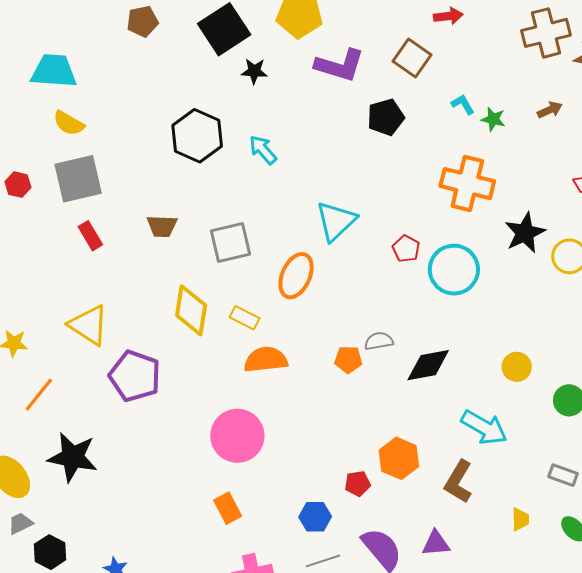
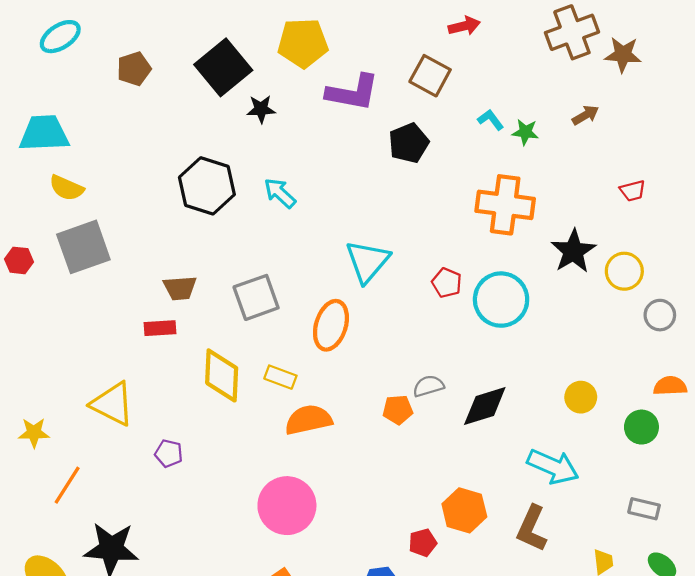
red rectangle: (90, 236) -> (160, 328), moved, turned -56
purple pentagon: (135, 376) -> (169, 453), size x0.5

